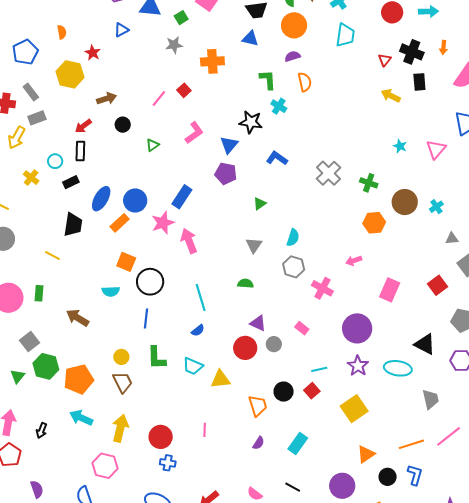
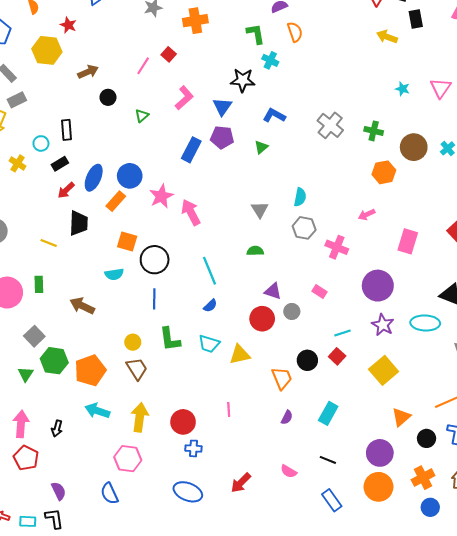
red arrow: (83, 126) -> (66, 190), moved
blue rectangle: (182, 197) -> (191, 150), moved
green triangle: (260, 204) -> (261, 147), moved
black trapezoid: (73, 225) -> (79, 223), moved

